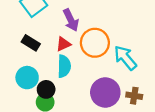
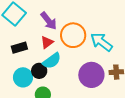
black rectangle: (31, 43) -> (19, 48), turned -35
cyan semicircle: (64, 66) -> (52, 61), turned 66
black circle: (46, 89) -> (39, 71), moved

